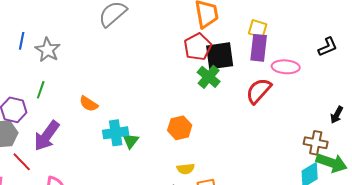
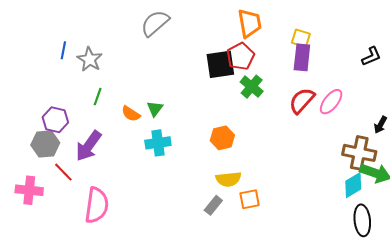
black square: (220, 56) -> (220, 64), moved
pink ellipse: (286, 67) -> (331, 102), moved, turned -56
green line: (41, 90) -> (98, 97), moved
green triangle: (131, 141) -> (155, 109), moved
brown cross: (316, 143) -> (359, 153), size x1.4
yellow semicircle: (186, 169) -> (228, 179), size x1.4

